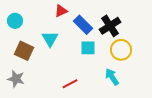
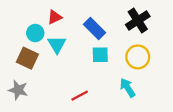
red triangle: (61, 11) -> (55, 17), moved
cyan circle: (15, 21) -> (35, 33), moved
black cross: (110, 26) -> (138, 20), moved

